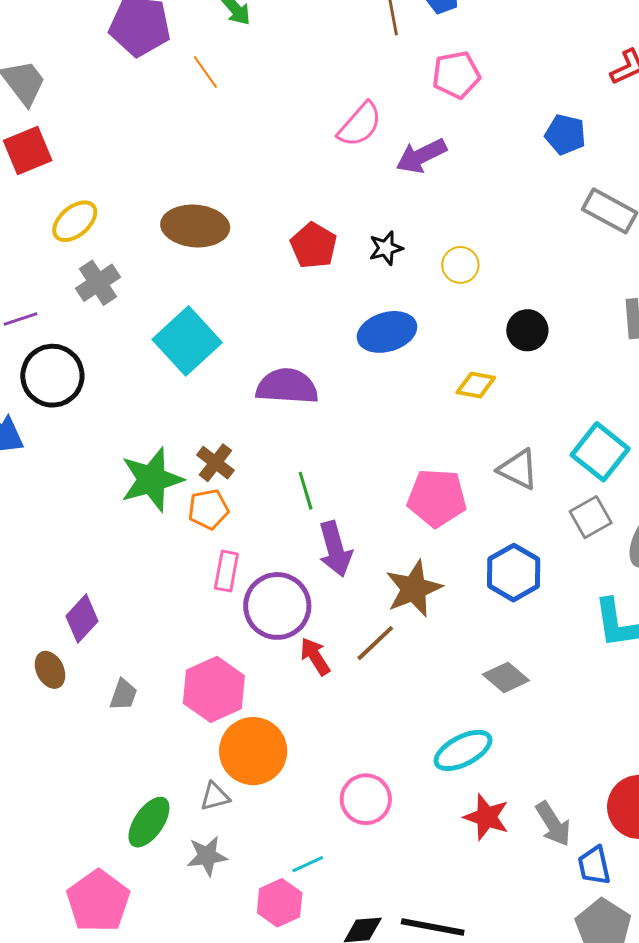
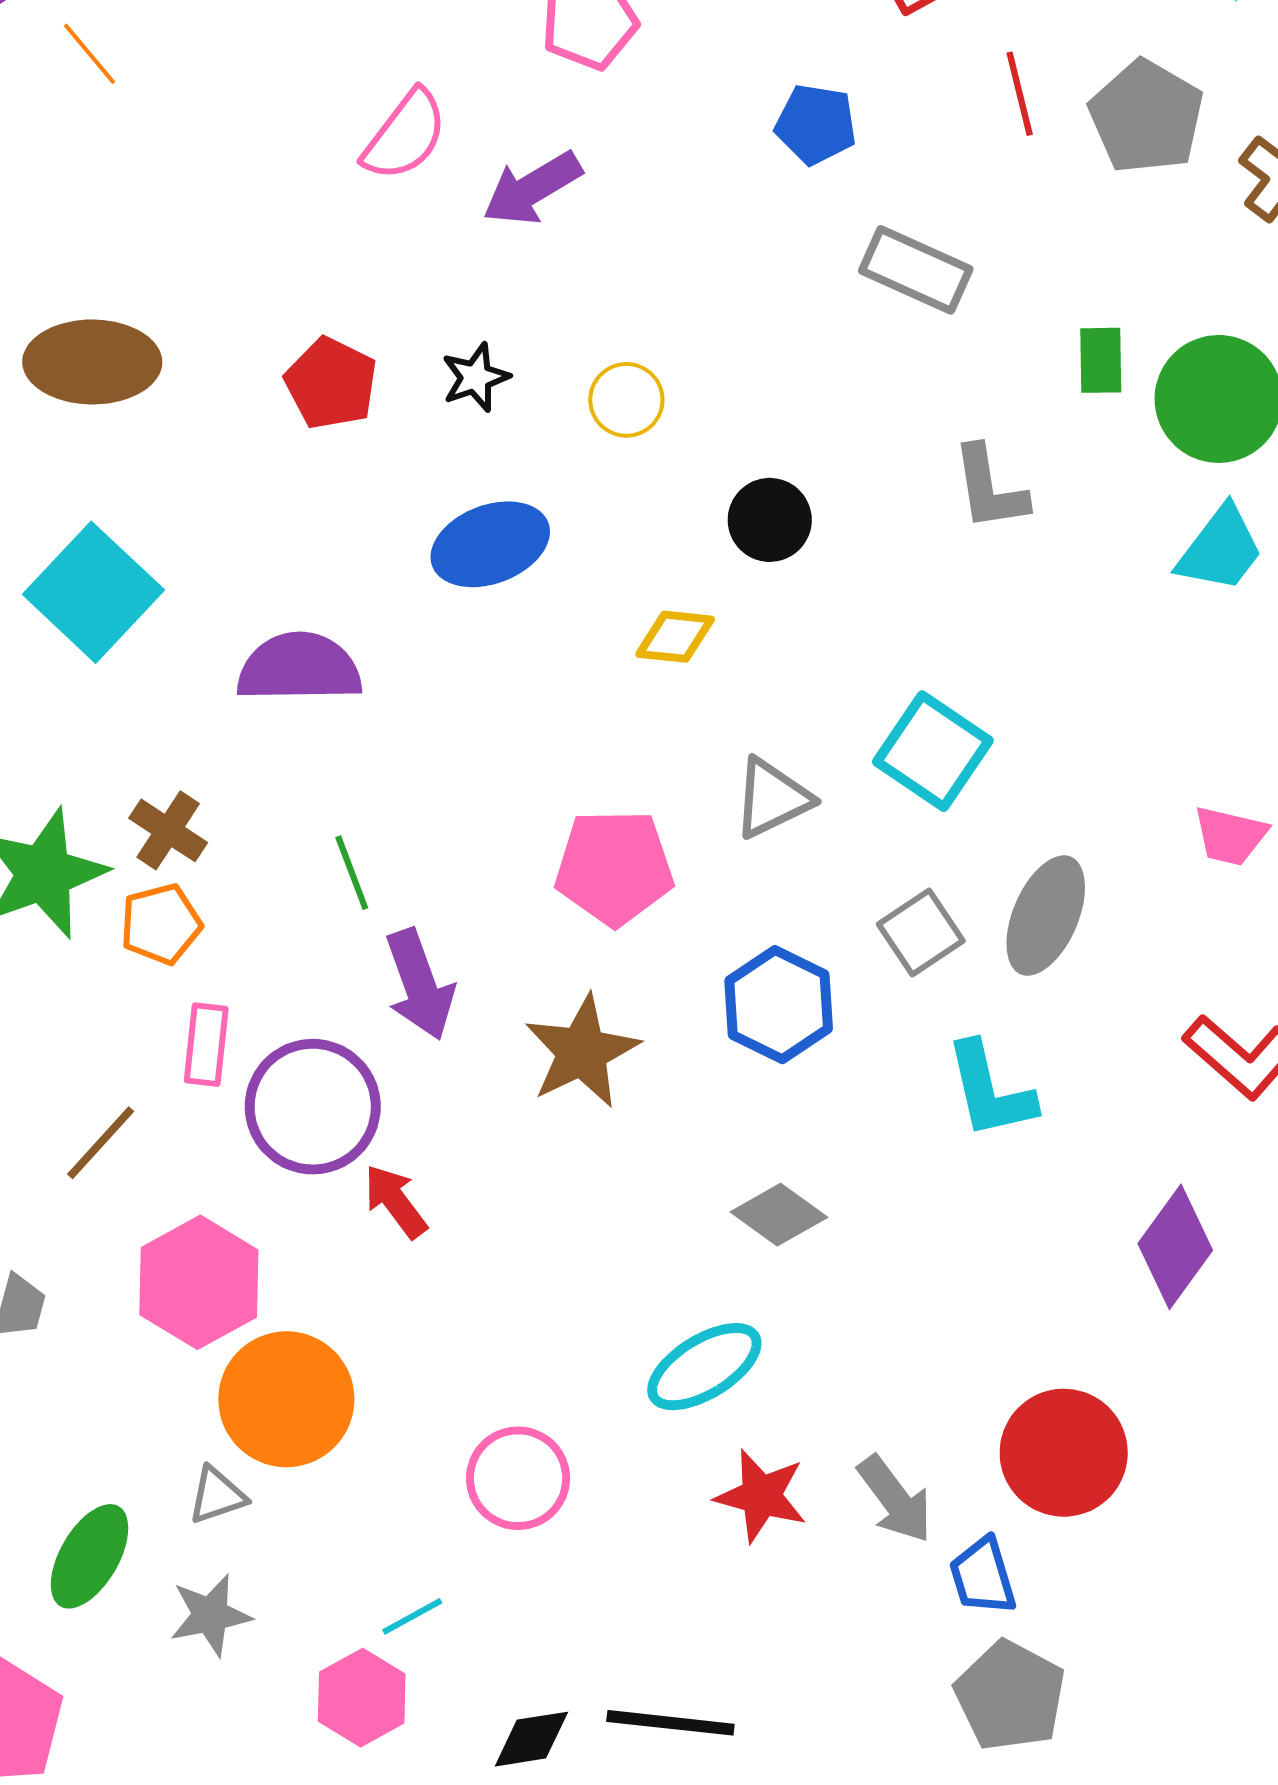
gray triangle: (518, 469) -> (772, 798), turned -48
gray square: (591, 517) -> (921, 933), moved
brown line: (375, 643) -> (101, 1143), moved

